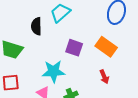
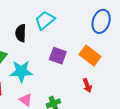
cyan star: (54, 71) -> (21, 71), moved

